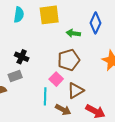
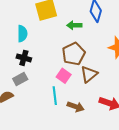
cyan semicircle: (19, 15) -> (22, 34), moved
brown triangle: (76, 91) -> (89, 74), moved

